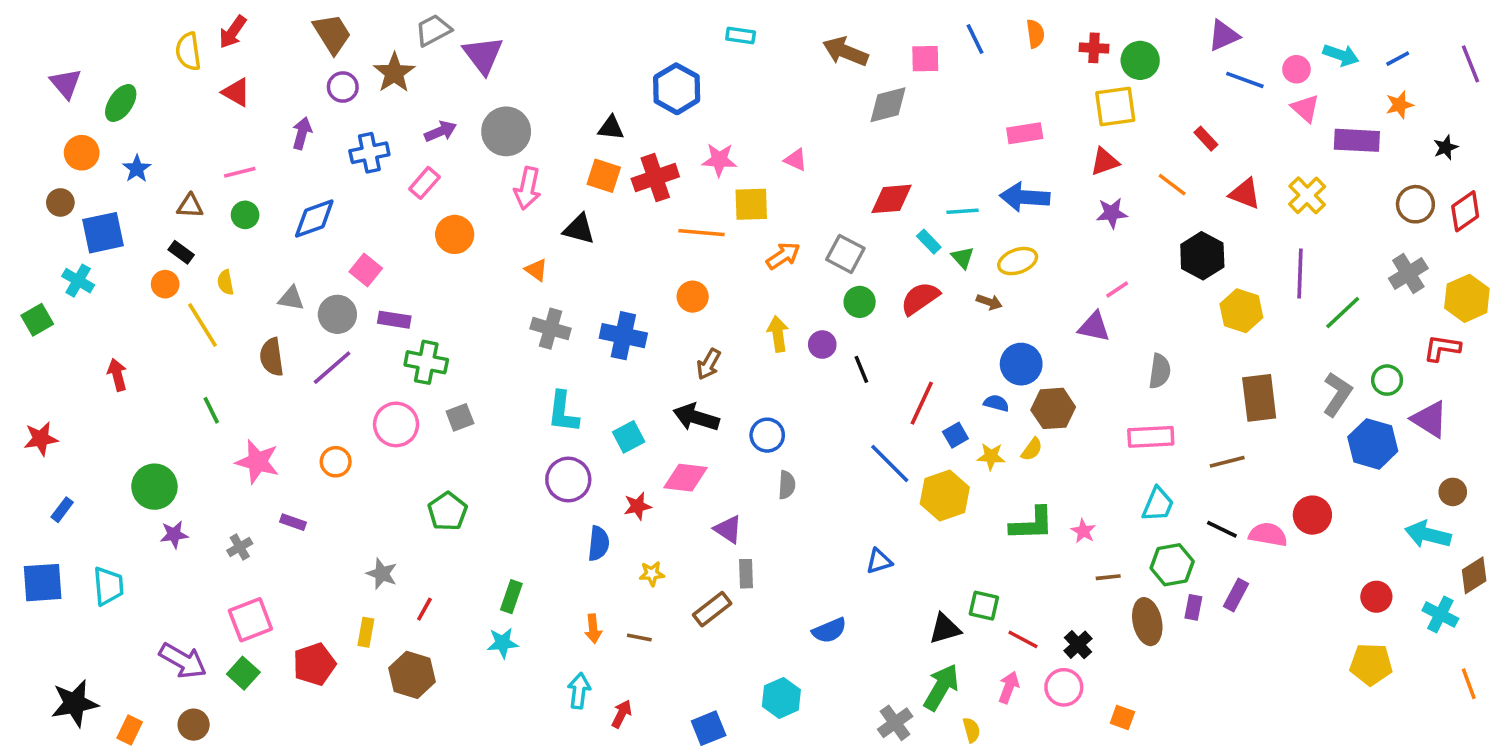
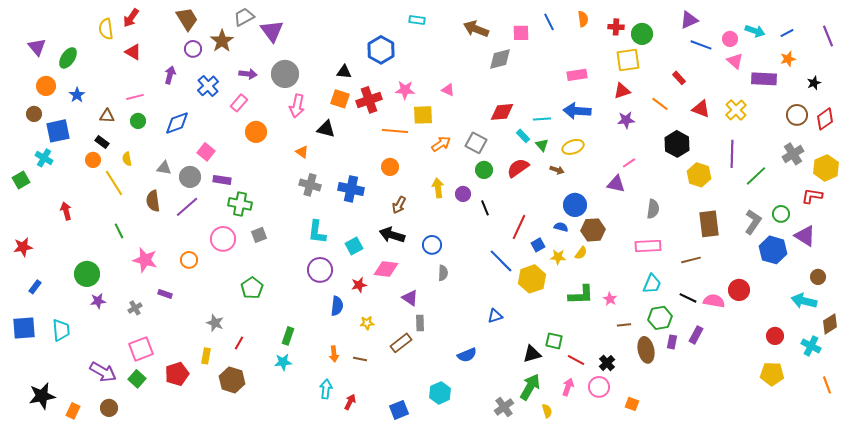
purple arrow: (440, 131) -> (248, 74), turned 30
blue cross: (369, 153) -> (208, 86), turned -30

